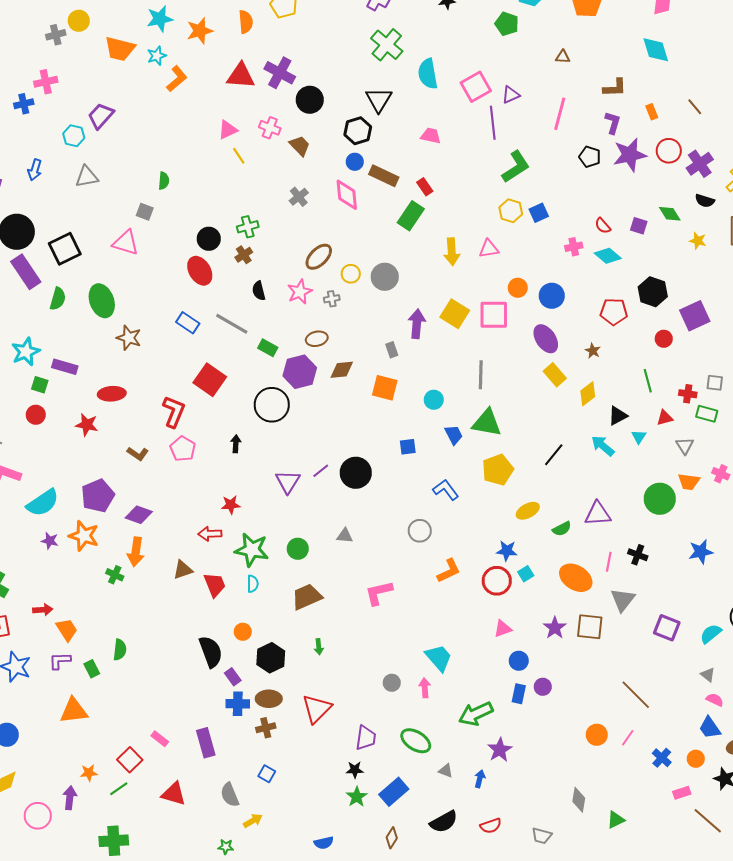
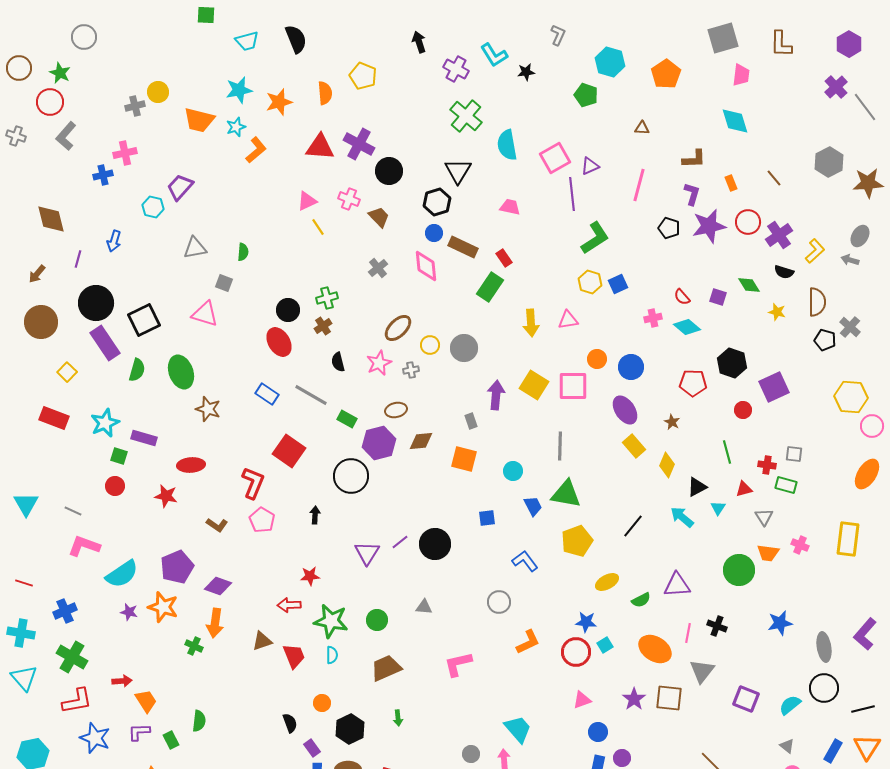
gray triangle: (87, 177) -> (195, 248), moved
yellow diamond: (588, 394) -> (667, 465), turned -30
black semicircle: (211, 652) -> (290, 723), size x0.6

